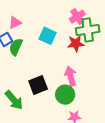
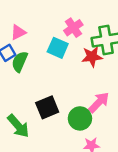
pink cross: (77, 17) -> (73, 28), moved
pink arrow: (71, 76) -> (99, 102), moved, turned 60

